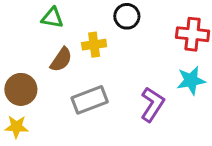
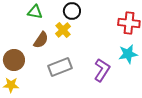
black circle: (127, 16) -> (72, 11), moved
yellow cross: (94, 45) -> (63, 30), turned -35

